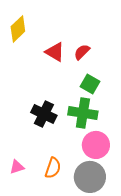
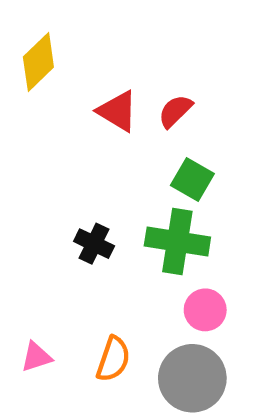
black cross: (44, 114) -> (94, 244), size x0.7
pink circle: (96, 145) -> (205, 310), size x0.7

